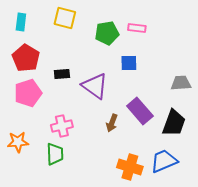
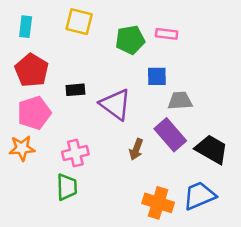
gray trapezoid: (181, 83) -> (180, 101), moved
black trapezoid: (174, 123) -> (212, 149), turned -80
orange star: (18, 142) -> (22, 148), moved

